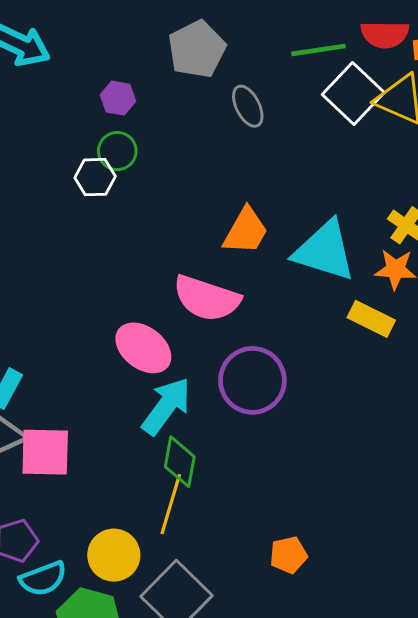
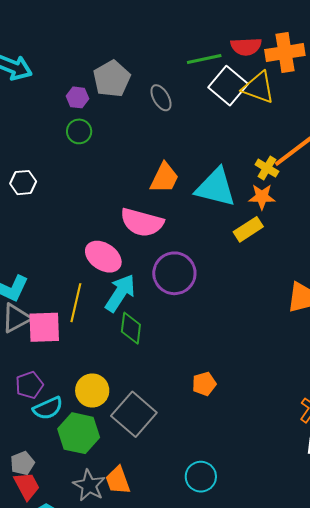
gray pentagon: (197, 49) -> (112, 79), moved
white hexagon: (95, 177) -> (23, 183), moved
yellow rectangle: (371, 319) -> (248, 229), turned -56
yellow line: (171, 504) -> (76, 303), moved

